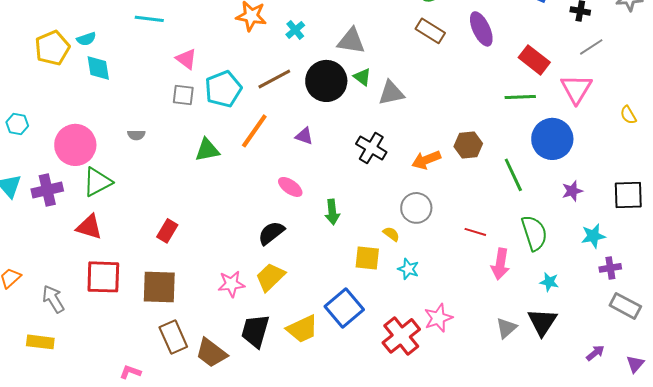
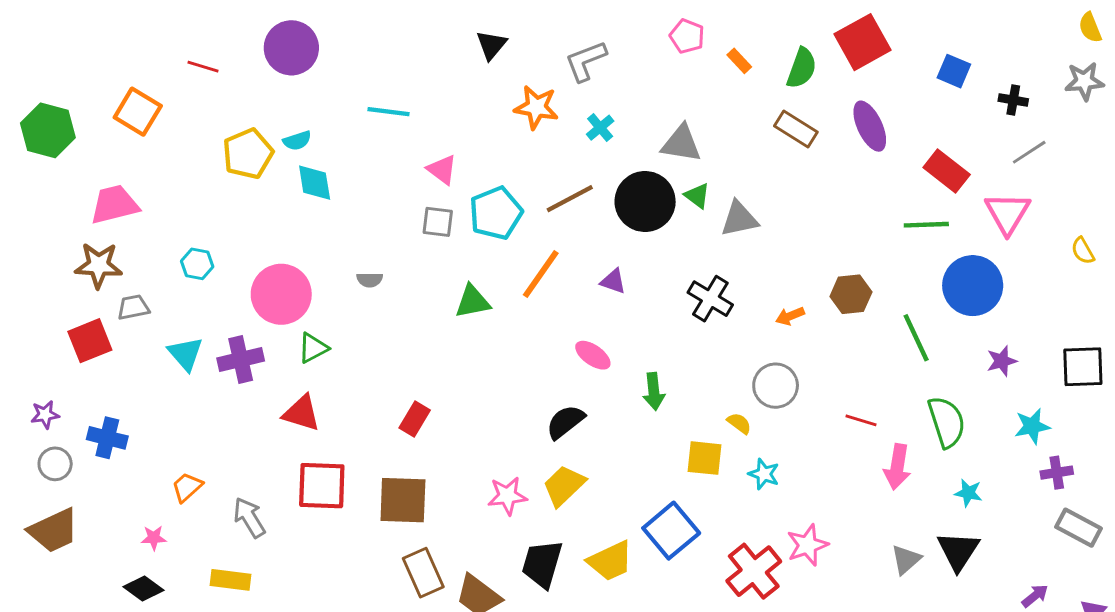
orange arrow: (426, 160) -> (790, 316), size x0.7
green triangle: (97, 182) -> (313, 348), size x0.7

